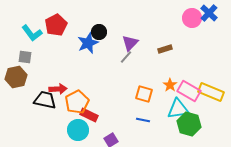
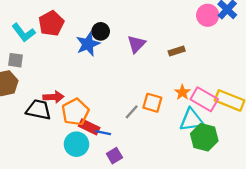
gray line: (126, 57) -> (132, 112), moved
blue line: (143, 120) -> (103, 133), moved

